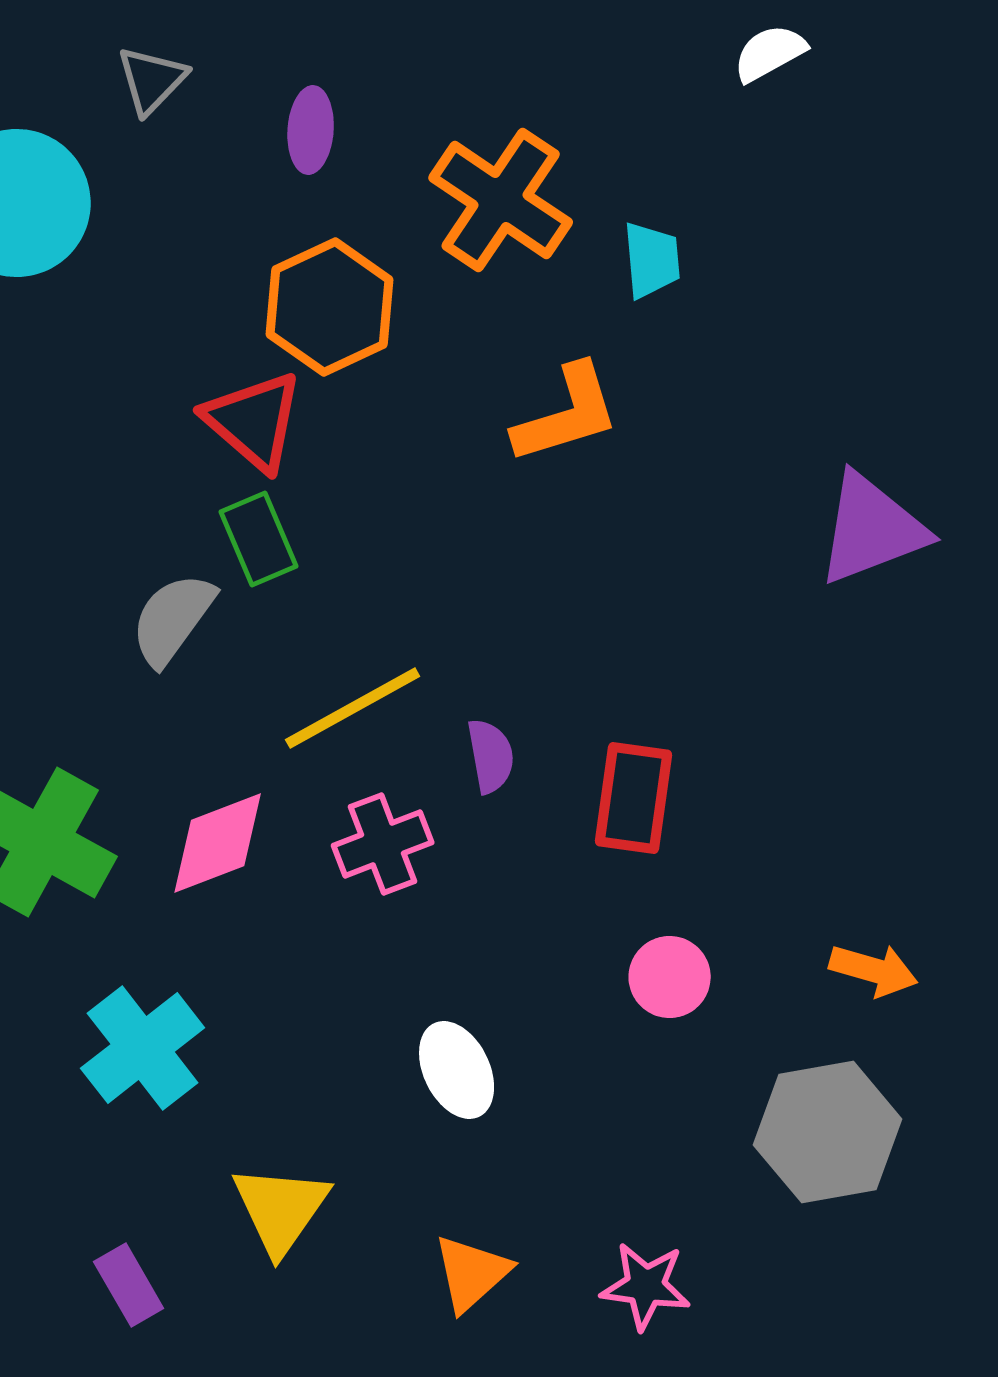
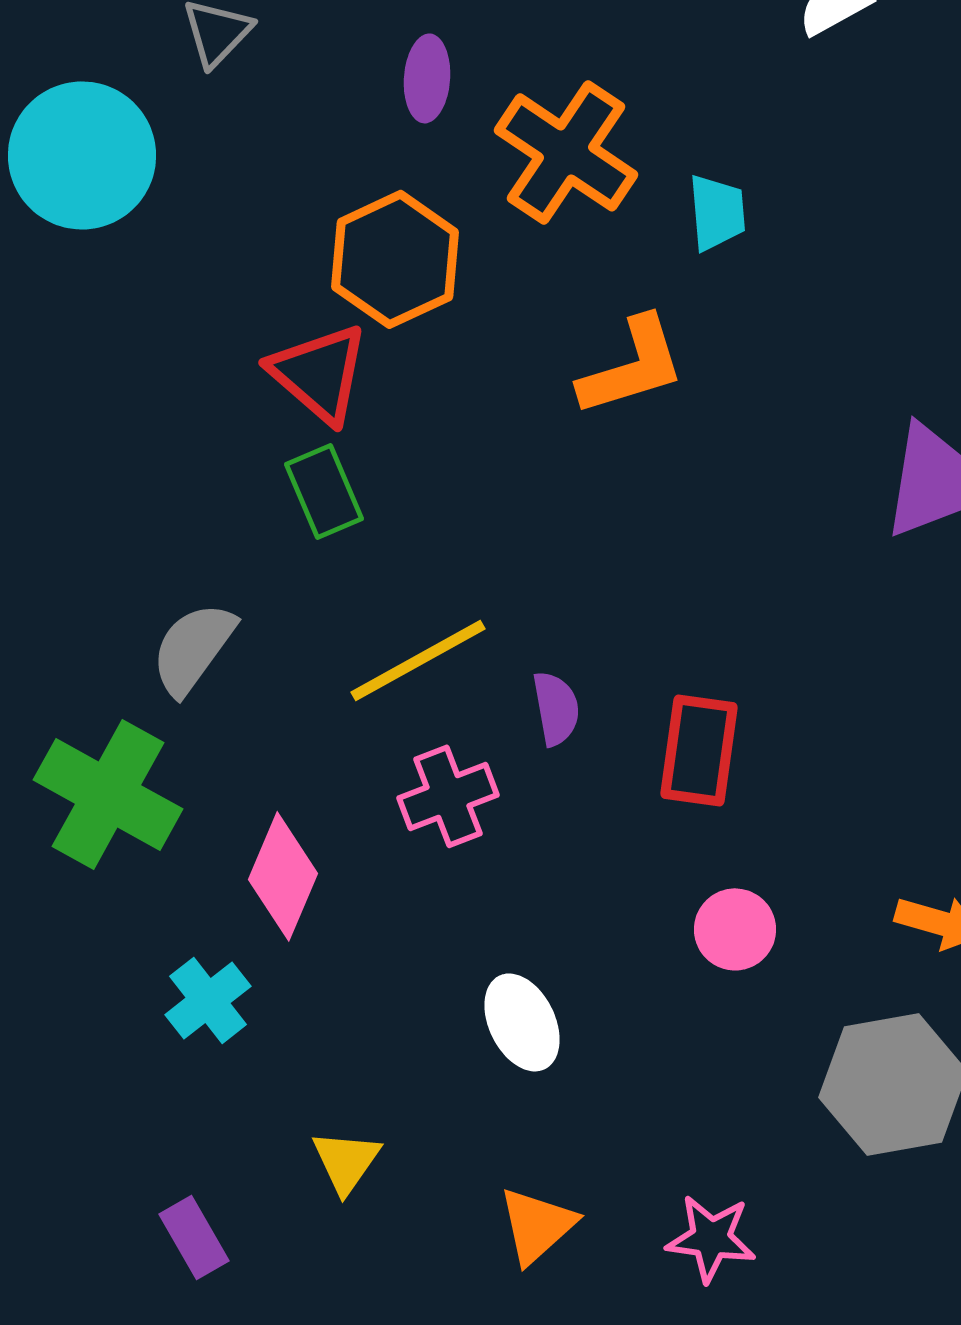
purple ellipse: (311, 130) -> (427, 78), moved
gray semicircle: (173, 619) -> (193, 648), moved
pink diamond: (218, 843) -> (283, 876), moved, turned -46
cyan cross: (143, 1048) -> (208, 1000), size x0.7
yellow triangle: (281, 1209) -> (346, 1161), size x0.7

